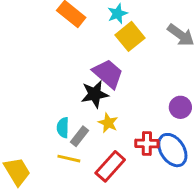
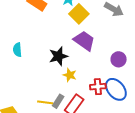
purple trapezoid: (108, 74) -> (84, 41), moved
cyan semicircle: (63, 128) -> (17, 50), moved
gray rectangle: (79, 136) -> (58, 101), moved

